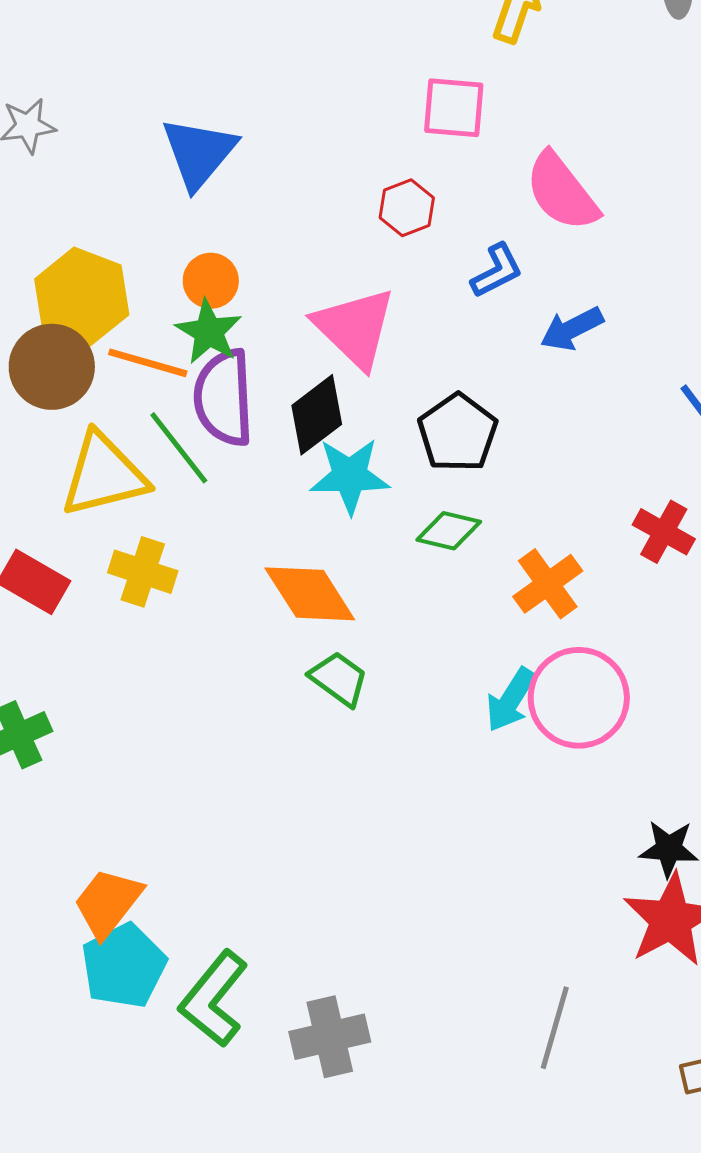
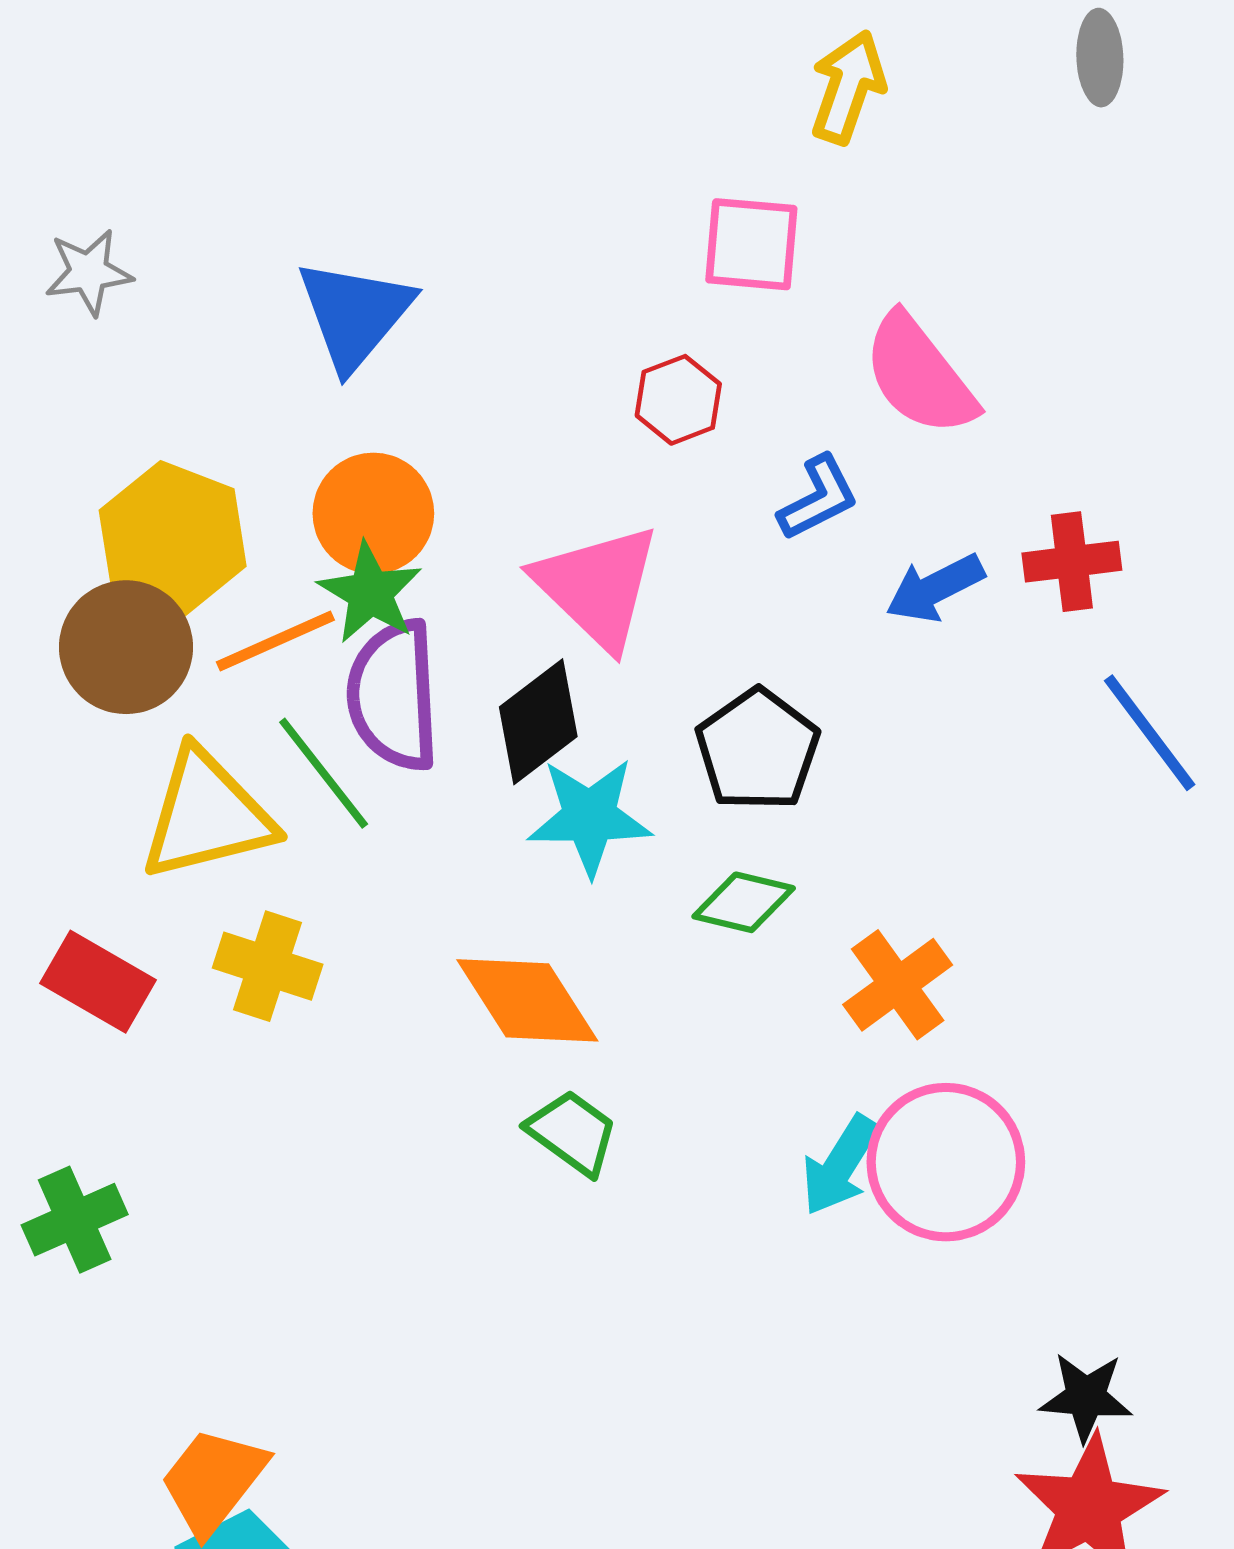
orange circle: (211, 281) -> (373, 513), size x1.4
orange line: (148, 363) -> (275, 641), turned -40
red cross: (664, 532) -> (1072, 562), moved, turned -36

